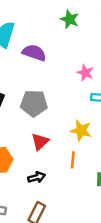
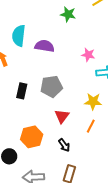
orange line: (73, 160) -> (91, 126), turned 32
black arrow: (37, 177) -> (64, 145), turned 80

